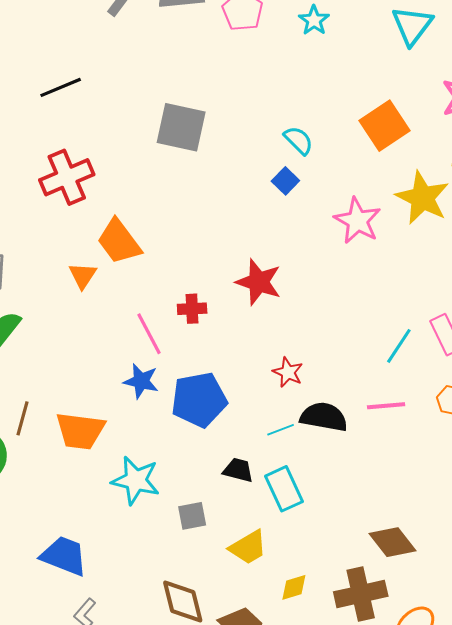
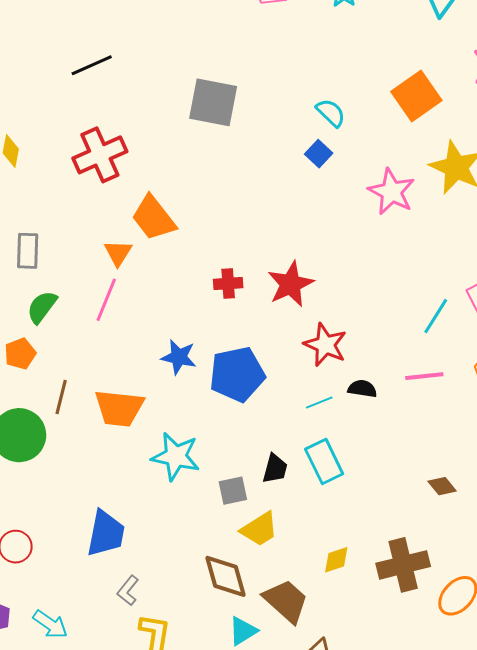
red star: (259, 282) -> (291, 284), moved, turned 30
pink line: (149, 334) -> (106, 300), moved, turned 51
red star: (288, 372) -> (325, 345), size x1.4
black semicircle: (324, 417) -> (362, 389), size x0.6
black trapezoid: (238, 470) -> (275, 469), moved, turned 92
brown diamond: (392, 542) -> (442, 486), moved, size x0.6
yellow trapezoid: (248, 547) -> (259, 529), moved
blue trapezoid: (64, 556) -> (106, 533), turned 81

